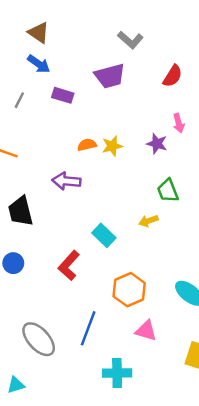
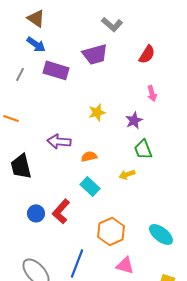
purple rectangle: (63, 95) -> (56, 70), size x1.4
purple star: (157, 144) -> (134, 120), moved, turned 30
orange semicircle: (87, 145) -> (89, 156), moved
blue circle: (13, 263) -> (36, 213), moved

